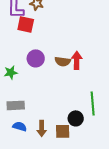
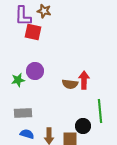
purple circle: (36, 58) -> (35, 71), moved
red arrow: (77, 60) -> (84, 80), moved
brown semicircle: (63, 61) -> (70, 84), moved

